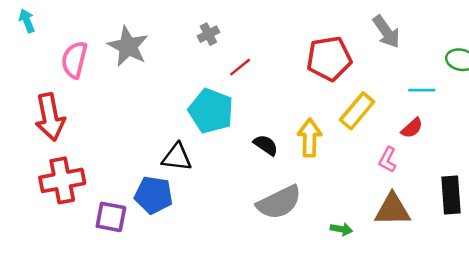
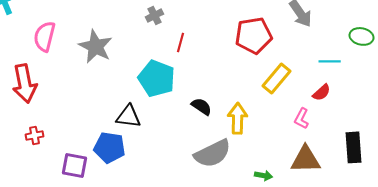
gray star: (128, 46) -> (96, 46), moved
red line: (240, 67) -> (181, 42), turned -36
yellow arrow: (310, 138) -> (238, 118), moved
red cross: (62, 180) -> (35, 135), size x0.5

